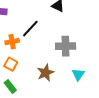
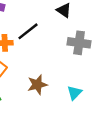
gray cross: (66, 46) -> (79, 43), moved

